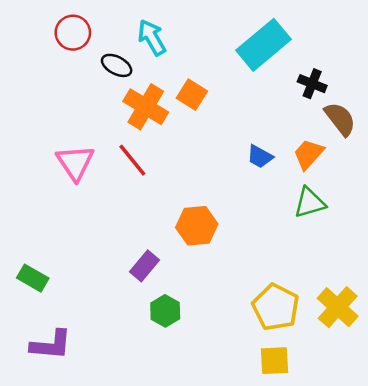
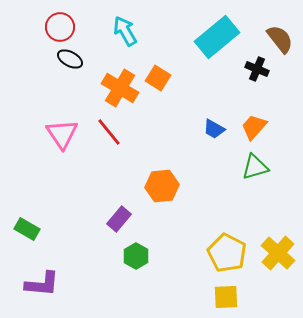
black ellipse: (117, 65) -> (70, 59), moved
brown semicircle: (340, 119) -> (280, 39), moved

